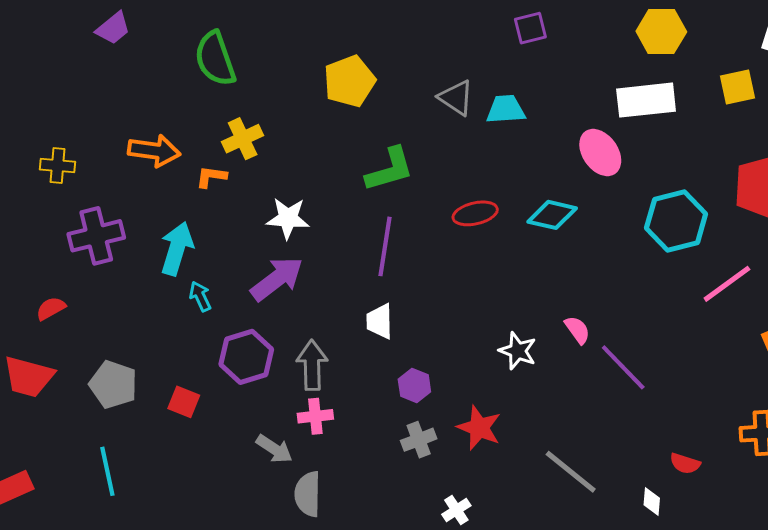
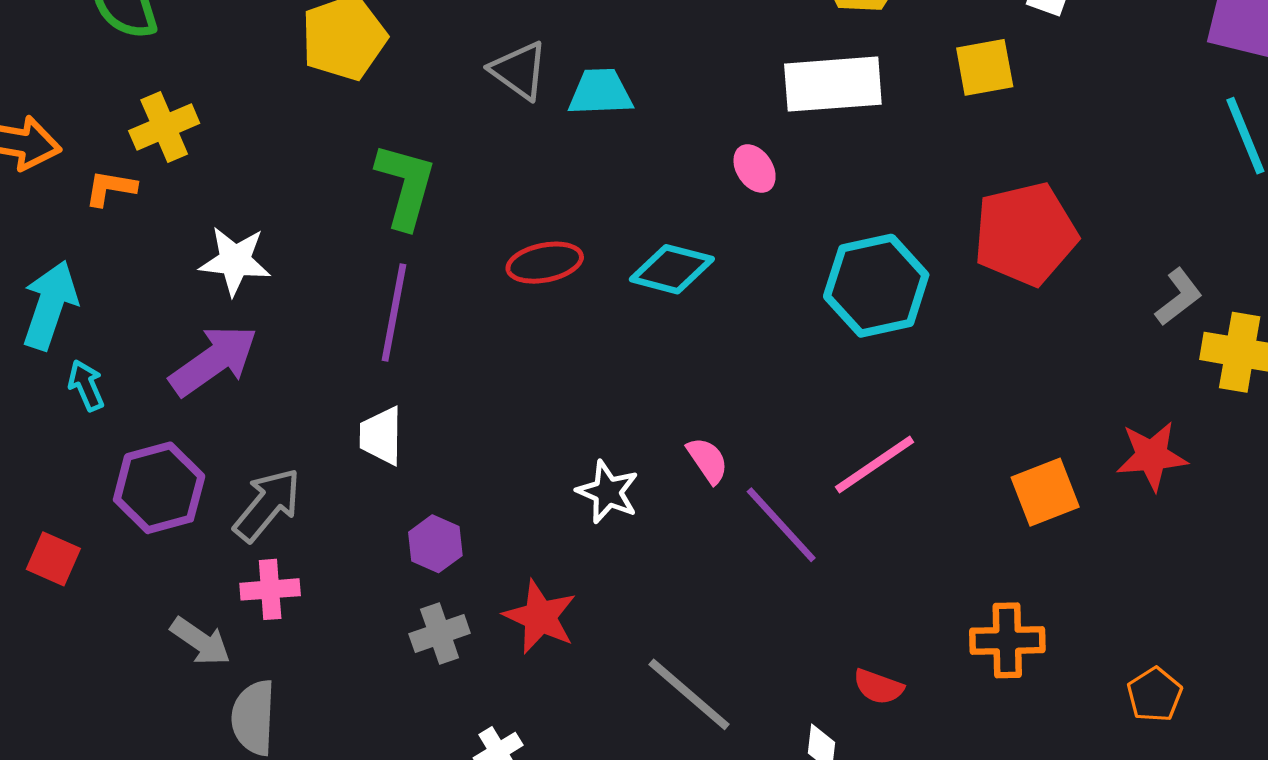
pink ellipse: (600, 153) -> (755, 168), size x0.6
green L-shape: (390, 170) -> (406, 186), turned -60
pink line: (727, 284) -> (875, 465), moved
gray arrow: (312, 365) -> (267, 505), turned 39

